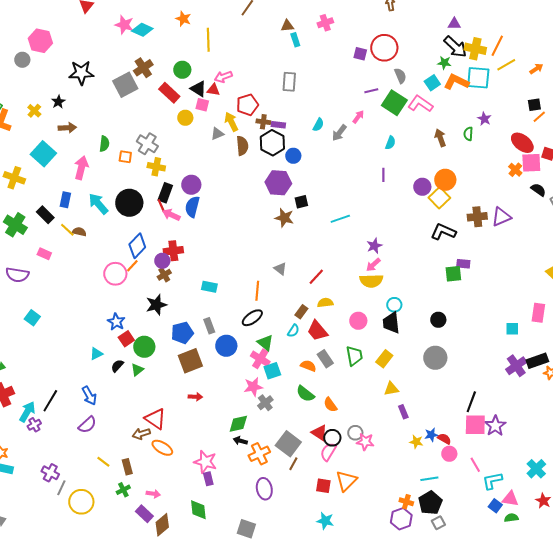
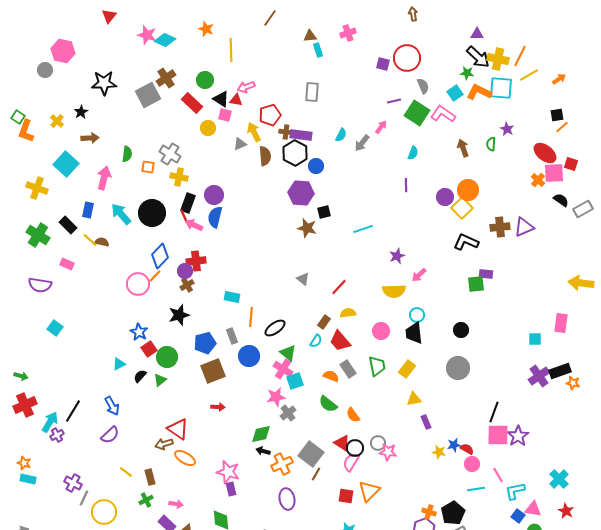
purple rectangle: (278, 125) -> (301, 135), size x1.5
pink arrow: (373, 265) -> (419, 275), moved
orange line: (257, 291) -> (251, 317), moved
cyan line: (429, 479) -> (476, 489), moved

